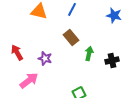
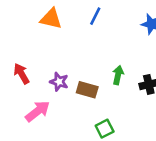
brown rectangle: (71, 37) -> (87, 90), moved, turned -35

